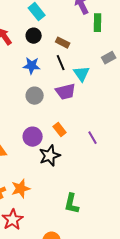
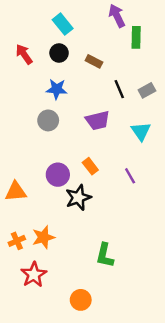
gray rectangle: (109, 58) -> (147, 90), moved
black line: (61, 63) -> (119, 89), moved
cyan triangle: (82, 74) -> (141, 131), moved
gray circle: (35, 96) -> (48, 120), moved

